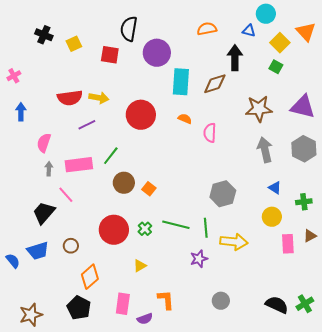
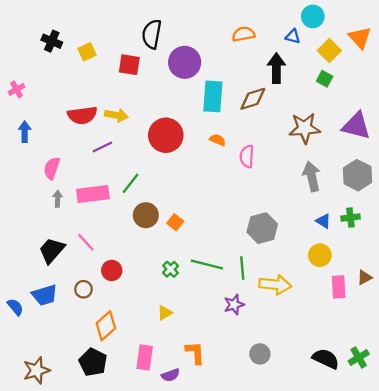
pink line: (66, 195) -> (86, 242), moved
green cross: (304, 202) -> (350, 218), moved
red circle: (114, 230) -> (112, 270), moved, size x0.6

